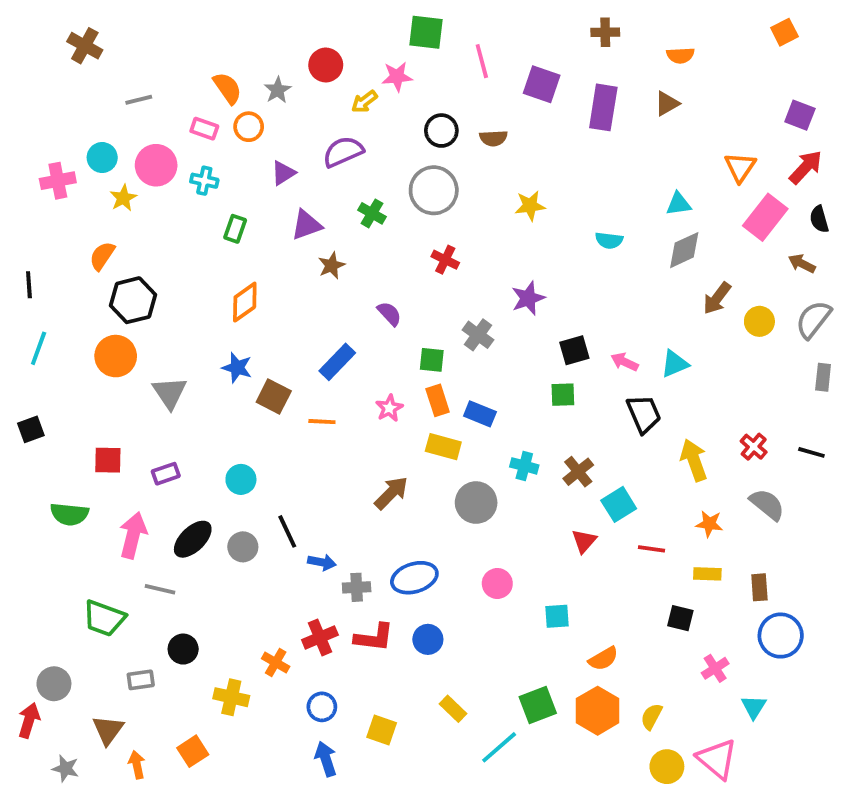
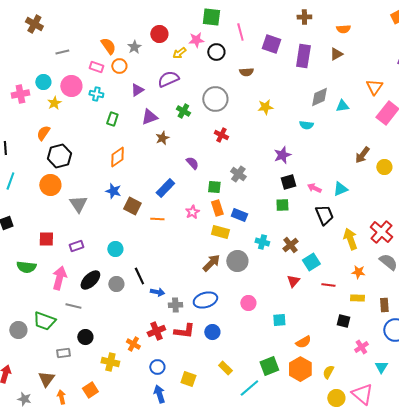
black circle: (441, 131) -> (216, 52), moved
gray diamond: (684, 250) -> (319, 97), moved
purple star: (528, 298) -> (282, 155), moved
red cross: (754, 447) -> (381, 232), size x1.6
brown arrow: (391, 493) -> (211, 263), moved
gray circle: (54, 684) -> (18, 330), moved

